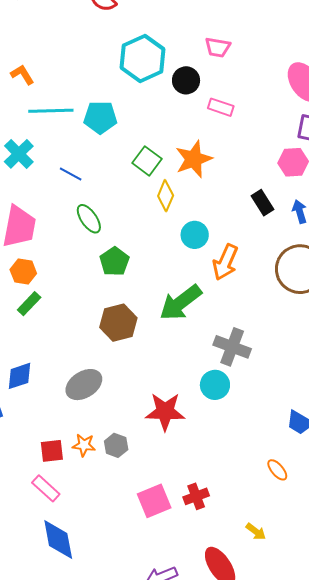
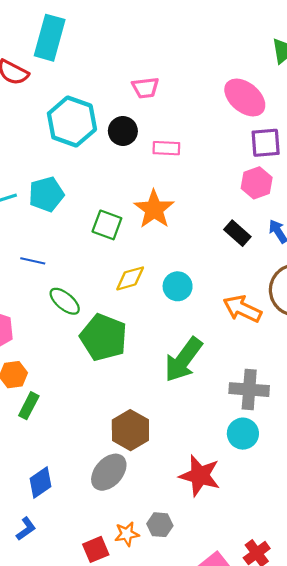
yellow diamond: (166, 196) -> (130, 278), moved, turned 68
green pentagon: (114, 261) -> (104, 337), size x1.5
orange arrow: (225, 262) -> (242, 309), moved, turned 108
brown hexagon: (118, 323) -> (130, 430), moved
red star: (165, 412) -> (200, 476), turned 30

